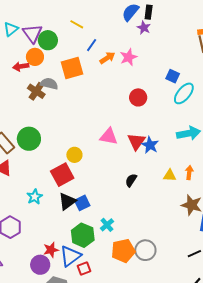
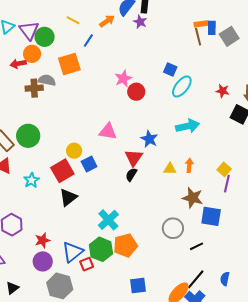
pink star: (129, 57) -> (123, 79), moved
orange arrow: (107, 58) -> (107, 21), moved
brown cross: (36, 91) -> (34, 88), turned -36
red triangle: (136, 142) -> (134, 158), moved
cyan star: (35, 197) -> (31, 180), moved
blue square: (82, 203) -> (89, 164), moved
cyan cross: (107, 225) -> (108, 220), size x1.5
green hexagon: (83, 235) -> (101, 249), moved
red star: (51, 250) -> (42, 240), moved
gray circle: (145, 250) -> (173, 228), moved

